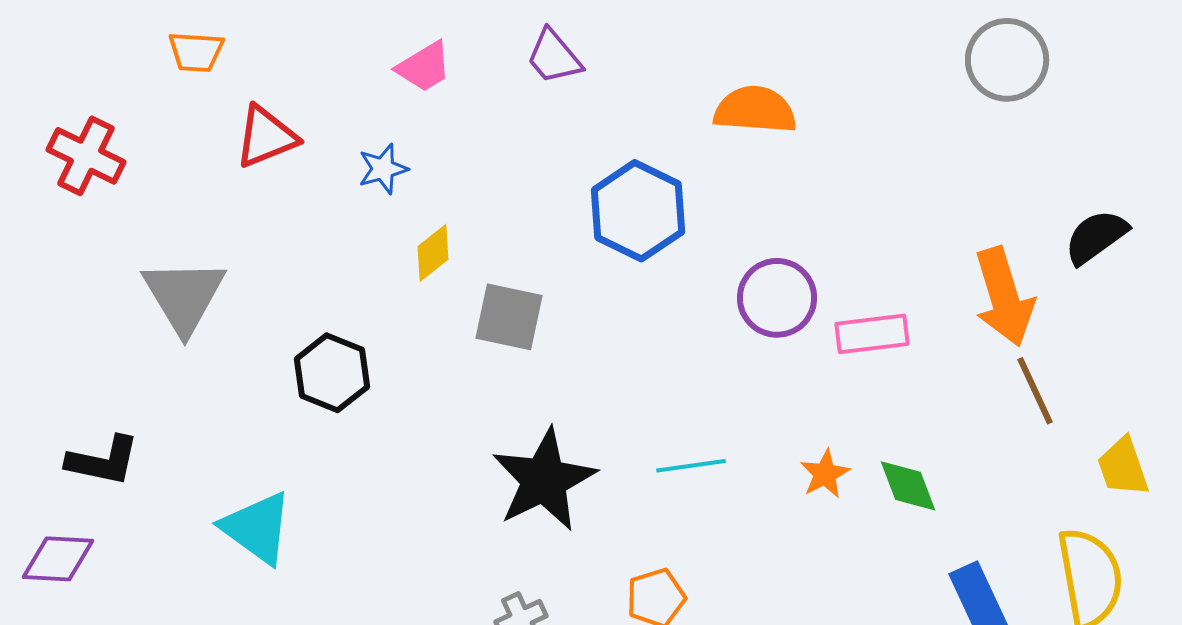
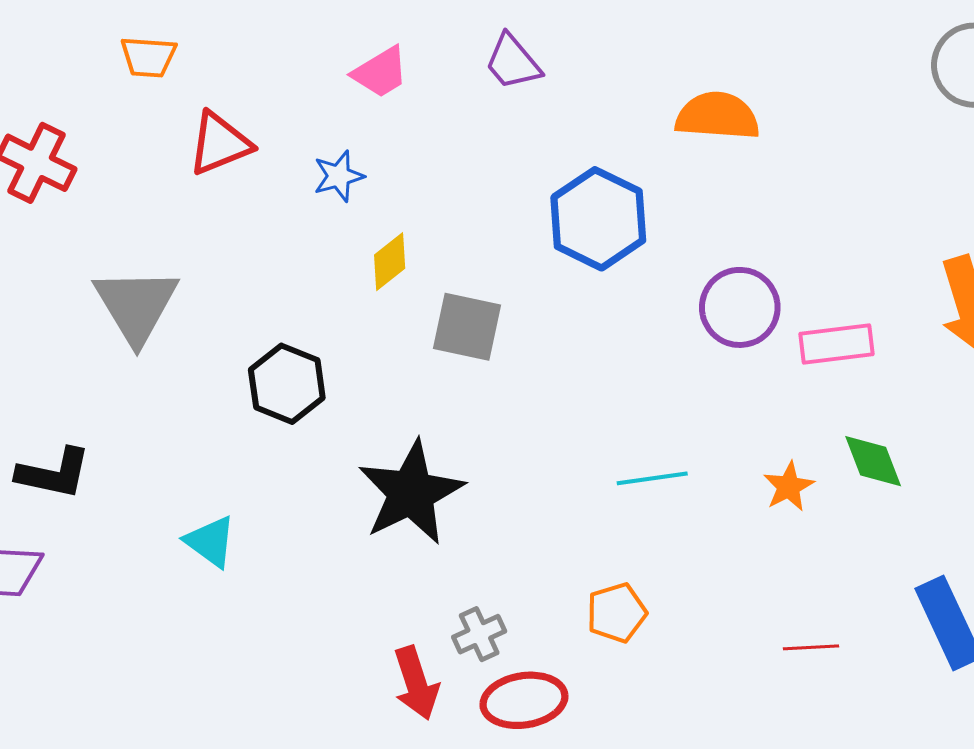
black star: (544, 480) -> (411, 493), moved
green diamond: (908, 486) -> (873, 461), moved
cyan triangle: (257, 528) -> (210, 542), size x0.7

